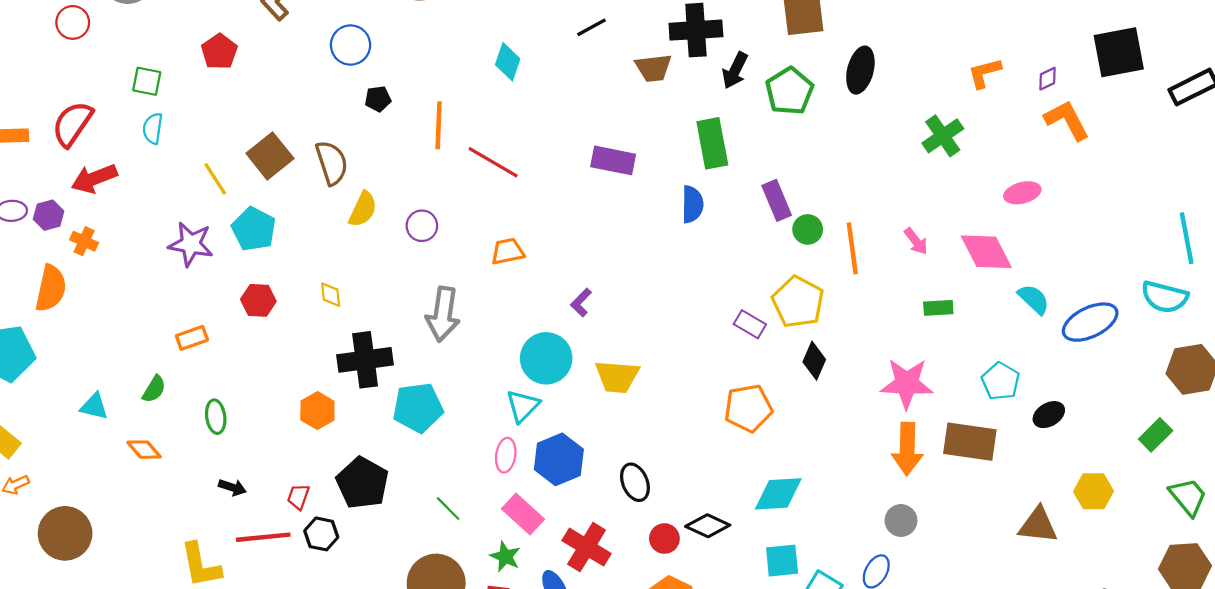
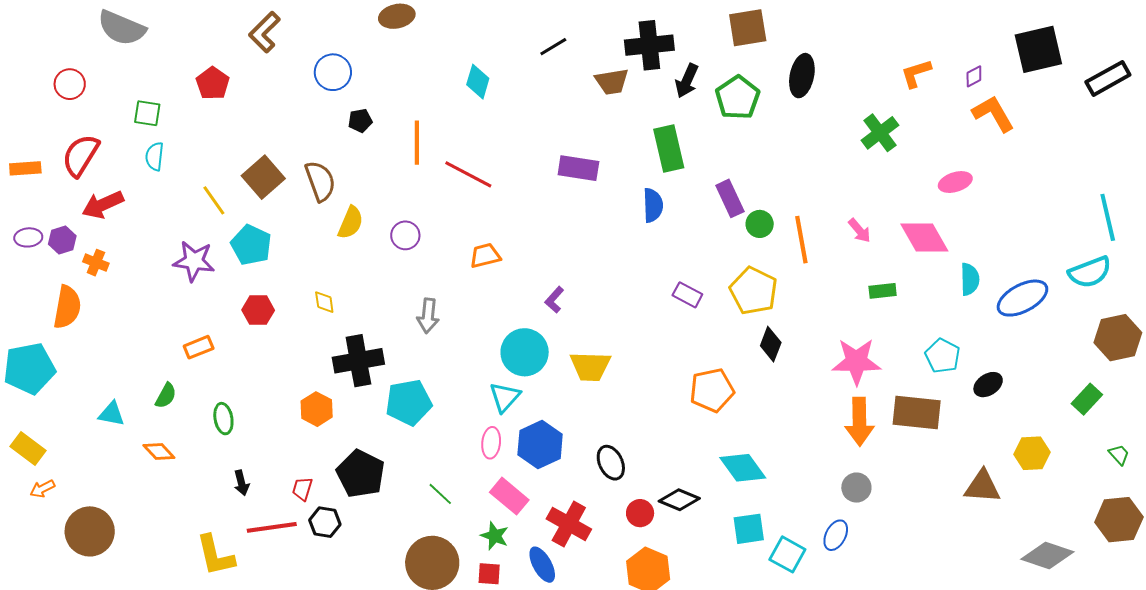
red circle: (73, 22) -> (70, 84), moved
cyan semicircle: (1165, 297) -> (1090, 272), turned -33
cyan semicircle: (1034, 299) -> (970, 279), turned 48
gray arrow: (443, 314) -> (428, 316), size x0.7
purple rectangle: (750, 324) -> (687, 295), moved
black arrow: (232, 487) -> (241, 483), turned 60
cyan diamond: (778, 494) -> (743, 468), turned 60
green trapezoid: (1188, 497) -> (1119, 455), size x0.6

